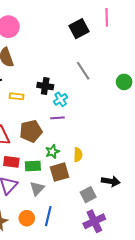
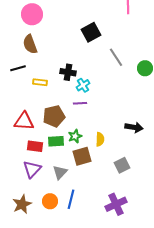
black square: (79, 29) -> (91, 32), moved
gray line: (83, 71) -> (116, 57), moved
green rectangle: (33, 166) -> (56, 141), moved
black arrow: (111, 181) -> (134, 127), moved
gray square: (88, 195) -> (122, 165), moved

